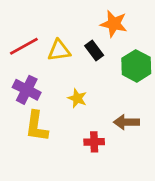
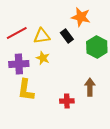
purple cross: (27, 90) -> (19, 64), turned -30
yellow star: (77, 98) -> (43, 58), moved
brown arrow: (126, 122) -> (90, 87), turned 90

